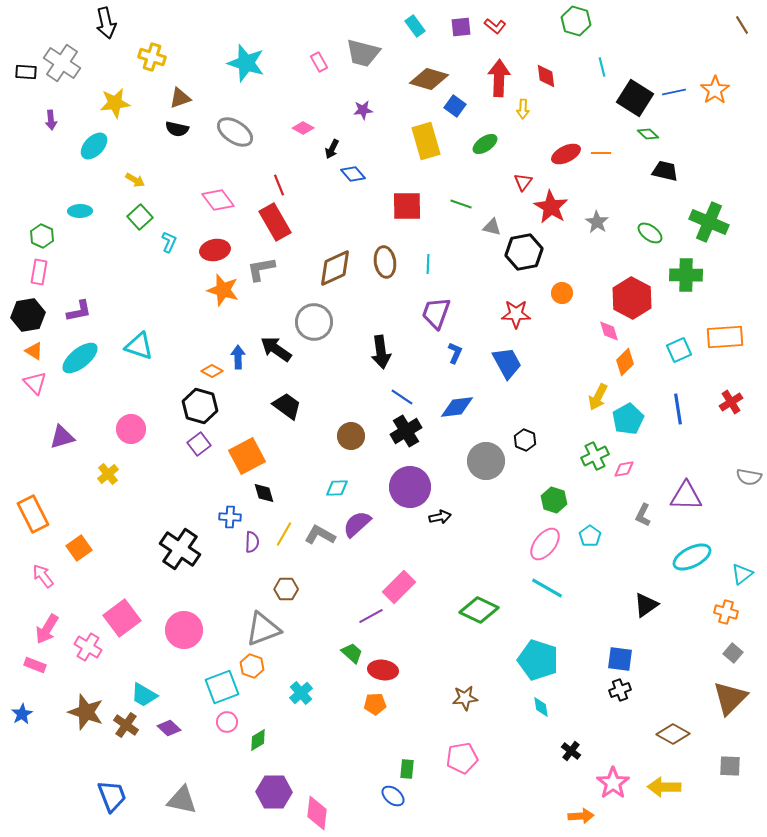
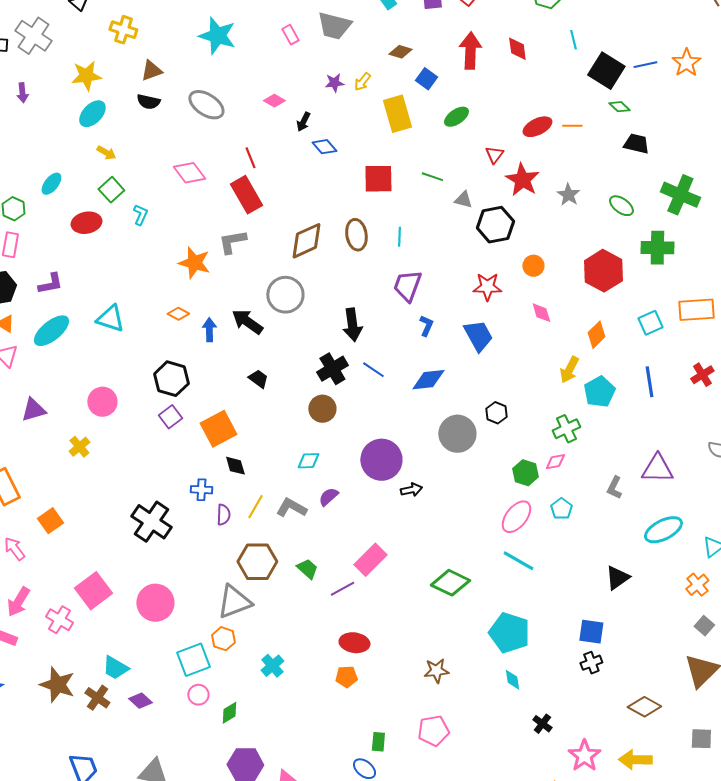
brown diamond: (429, 79) -> (400, 52), size x0.6
yellow arrow: (523, 109) -> (362, 82), moved, turned 36
cyan ellipse: (94, 146) -> (92, 114), moved
cyan ellipse: (80, 211) -> (51, 184), turned -50
red ellipse: (215, 250) -> (86, 223), moved
pink diamond: (609, 331) -> (541, 313), moved
orange diamond: (212, 371) -> (178, 314), moved
black trapezoid: (287, 406) -> (258, 379), size x0.7
black cross: (406, 431) -> (332, 369), moved
pink diamond: (624, 469) -> (555, 462), moved
purple semicircle: (357, 524) -> (328, 497), size x0.7
brown hexagon: (286, 589) -> (257, 562), size x1.6
orange cross: (726, 612) -> (697, 585), turned 35
green trapezoid: (352, 653) -> (307, 569), moved

